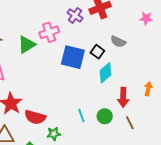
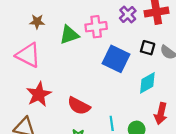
black square: (97, 52) -> (148, 48), moved, turned -32
red semicircle: (35, 117) -> (79, 106), moved

